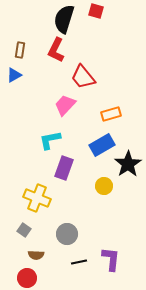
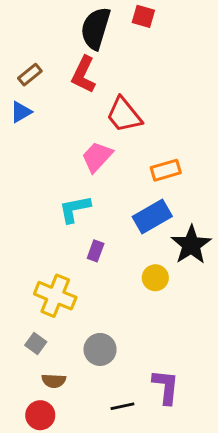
brown rectangle: (20, 50) -> (30, 75), turned 42
purple rectangle: (64, 168) -> (96, 251), size x0.6
black line: (79, 262) -> (122, 406), moved

